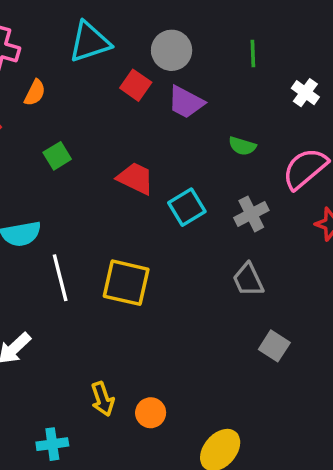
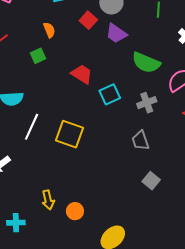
orange semicircle: (35, 93) -> (49, 30), moved, turned -56
green semicircle: (242, 146) -> (146, 63), size x1.8
white line: (60, 278) -> (32, 127), turned 32

